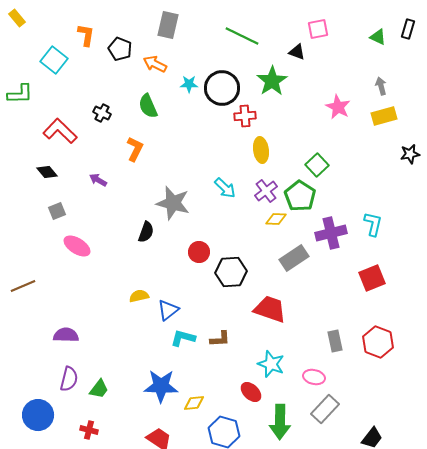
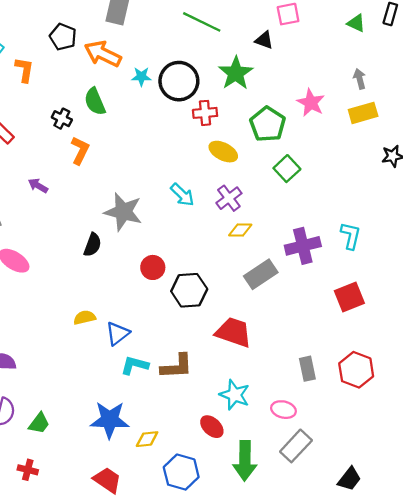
orange L-shape: (86, 35) -> (24, 70), moved
orange arrow: (155, 64) -> (103, 54), size x1.4
black cross: (102, 113) -> (62, 119), moved
yellow ellipse: (261, 150) -> (223, 152), turned -55
green pentagon: (300, 196) -> (268, 124), moved
brown L-shape: (220, 339) -> (177, 366), size x1.4

